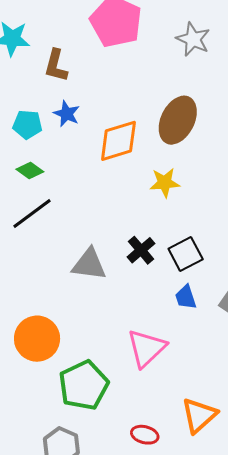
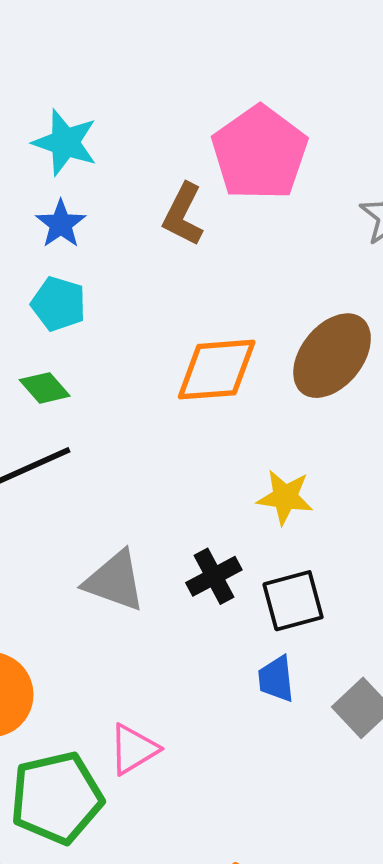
brown L-shape: (56, 66) -> (183, 214), moved
blue star: (67, 114) -> (61, 224), moved
yellow star: (165, 183) -> (285, 497), moved
pink triangle: (146, 348) -> (133, 749), moved, size x0.7

